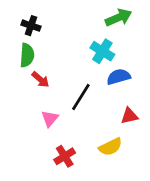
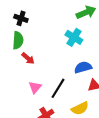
blue semicircle: (119, 77) -> (83, 67), moved
black line: (81, 97) -> (58, 88), moved

